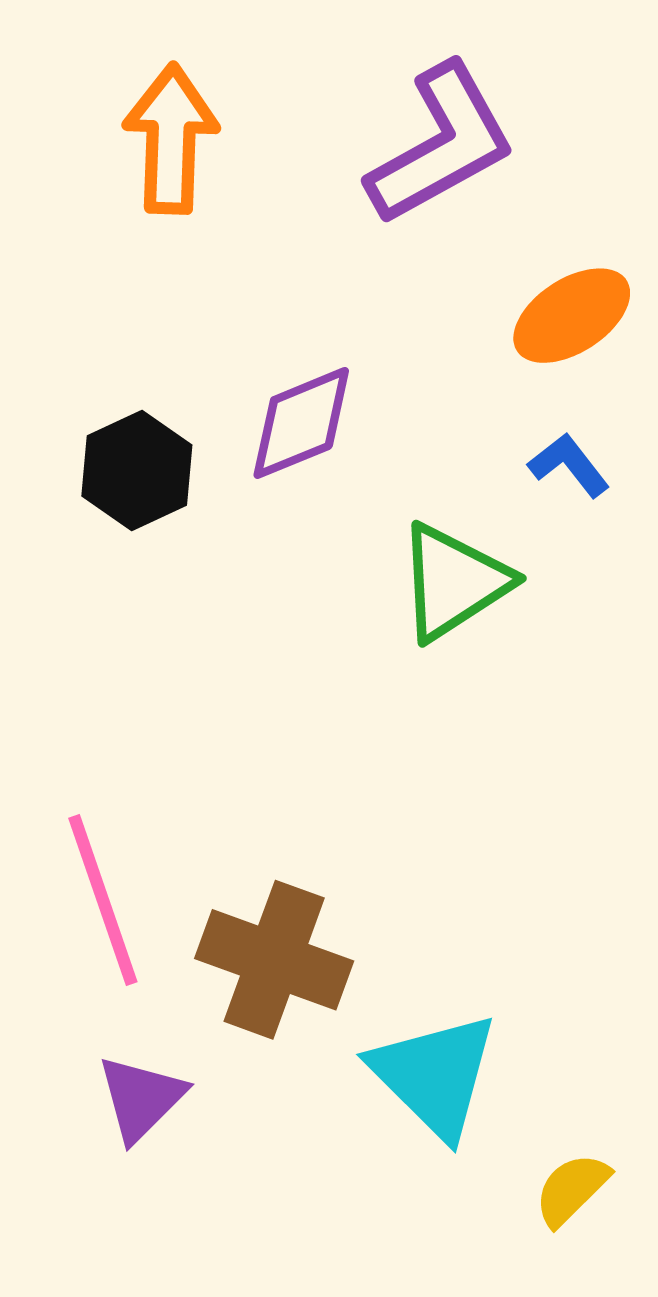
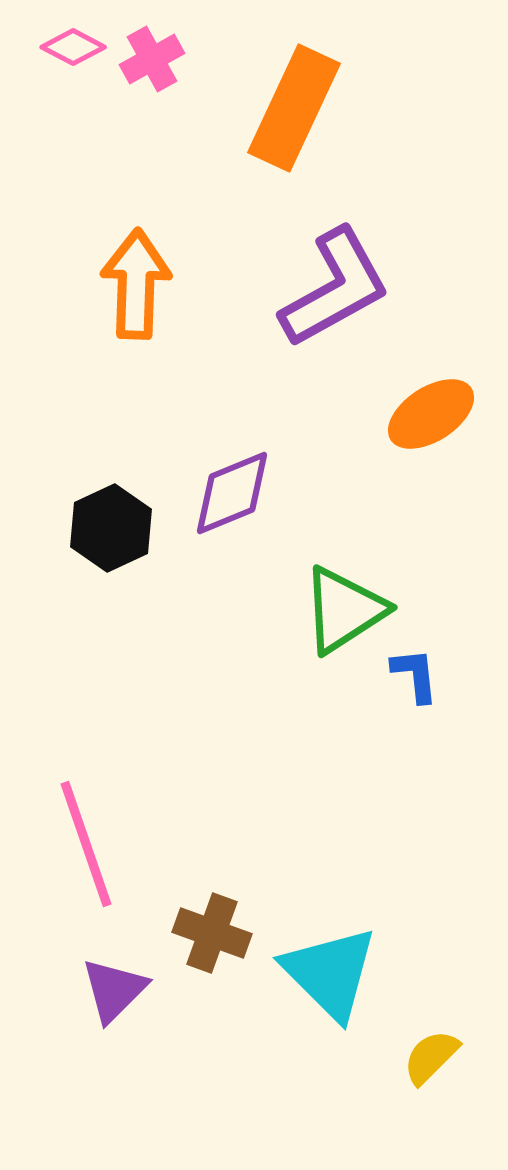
blue L-shape: (569, 465) -> (415, 675), moved, turned 32
brown cross: (274, 960) -> (212, 933), moved, size x0.7

